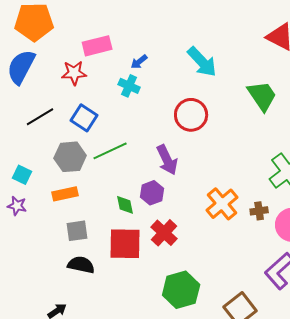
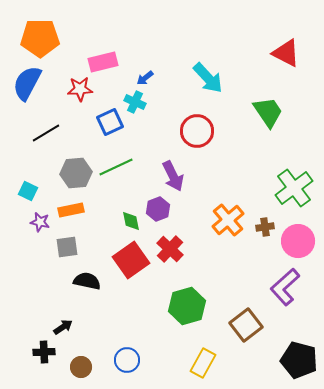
blue square: (84, 118) -> (110, 122), moved, turned 32
purple star: (17, 206) -> (40, 222), moved
gray square: (77, 231) -> (67, 247), moved
red square: (125, 244) -> (131, 260), turned -36

